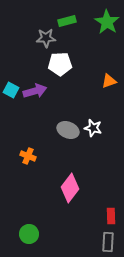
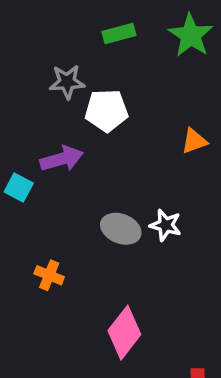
gray star: (46, 38) -> (67, 82), moved
cyan square: (11, 90) -> (19, 188), moved

